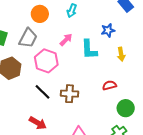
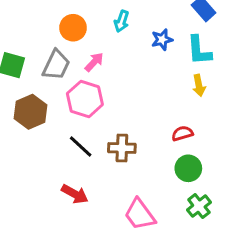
blue star: (108, 30) -> (162, 40), moved
pink arrow: (66, 40) -> (94, 62), moved
cyan L-shape: (89, 49) -> (199, 50), moved
green circle: (126, 108) -> (188, 168), moved

